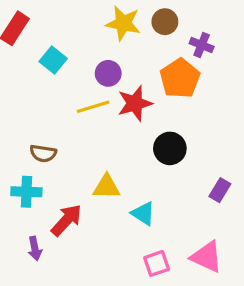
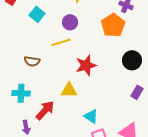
red star: (135, 103) -> (86, 65), moved
black circle: (170, 148) -> (132, 60), moved
brown semicircle: (43, 153) -> (32, 61), moved
cyan triangle: (143, 213) -> (91, 116), moved

